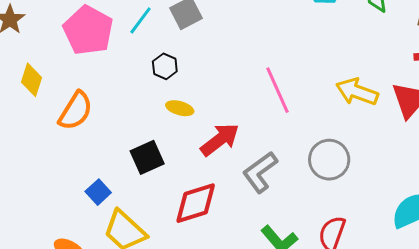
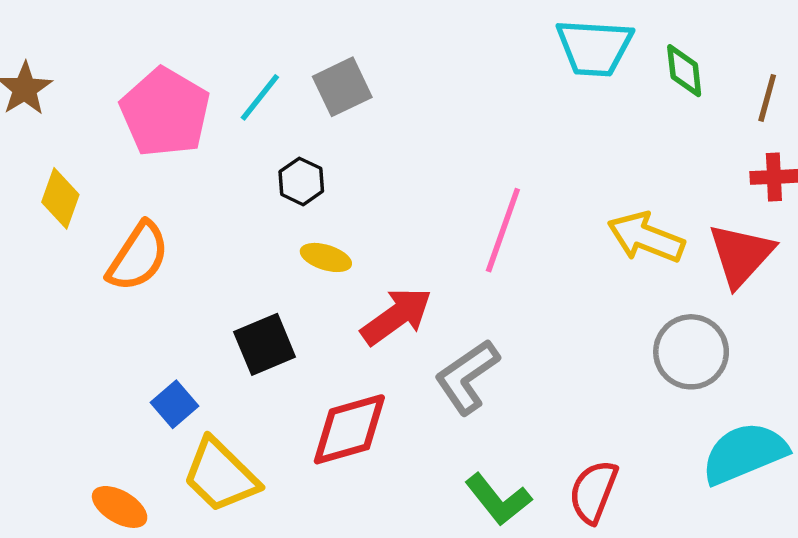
pink line: (278, 90) -> (503, 230), turned 42
gray circle: (329, 160) -> (691, 352), moved

